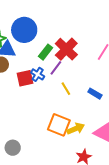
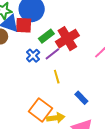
red square: (25, 78) -> (24, 25), moved
blue rectangle: (95, 94) -> (81, 98), moved

